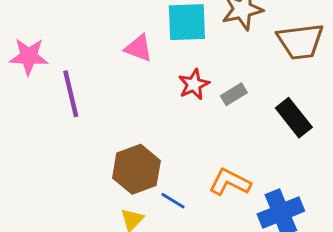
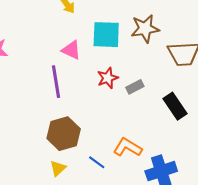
purple line: (71, 94) -> (56, 82), moved
blue line: (173, 201) -> (97, 162), moved

